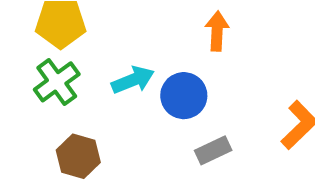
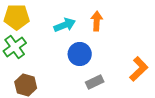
cyan arrow: (133, 80) -> (65, 25), moved

